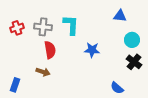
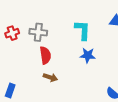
cyan L-shape: (71, 25) -> (83, 30), moved
brown arrow: (43, 72) -> (50, 77), moved

